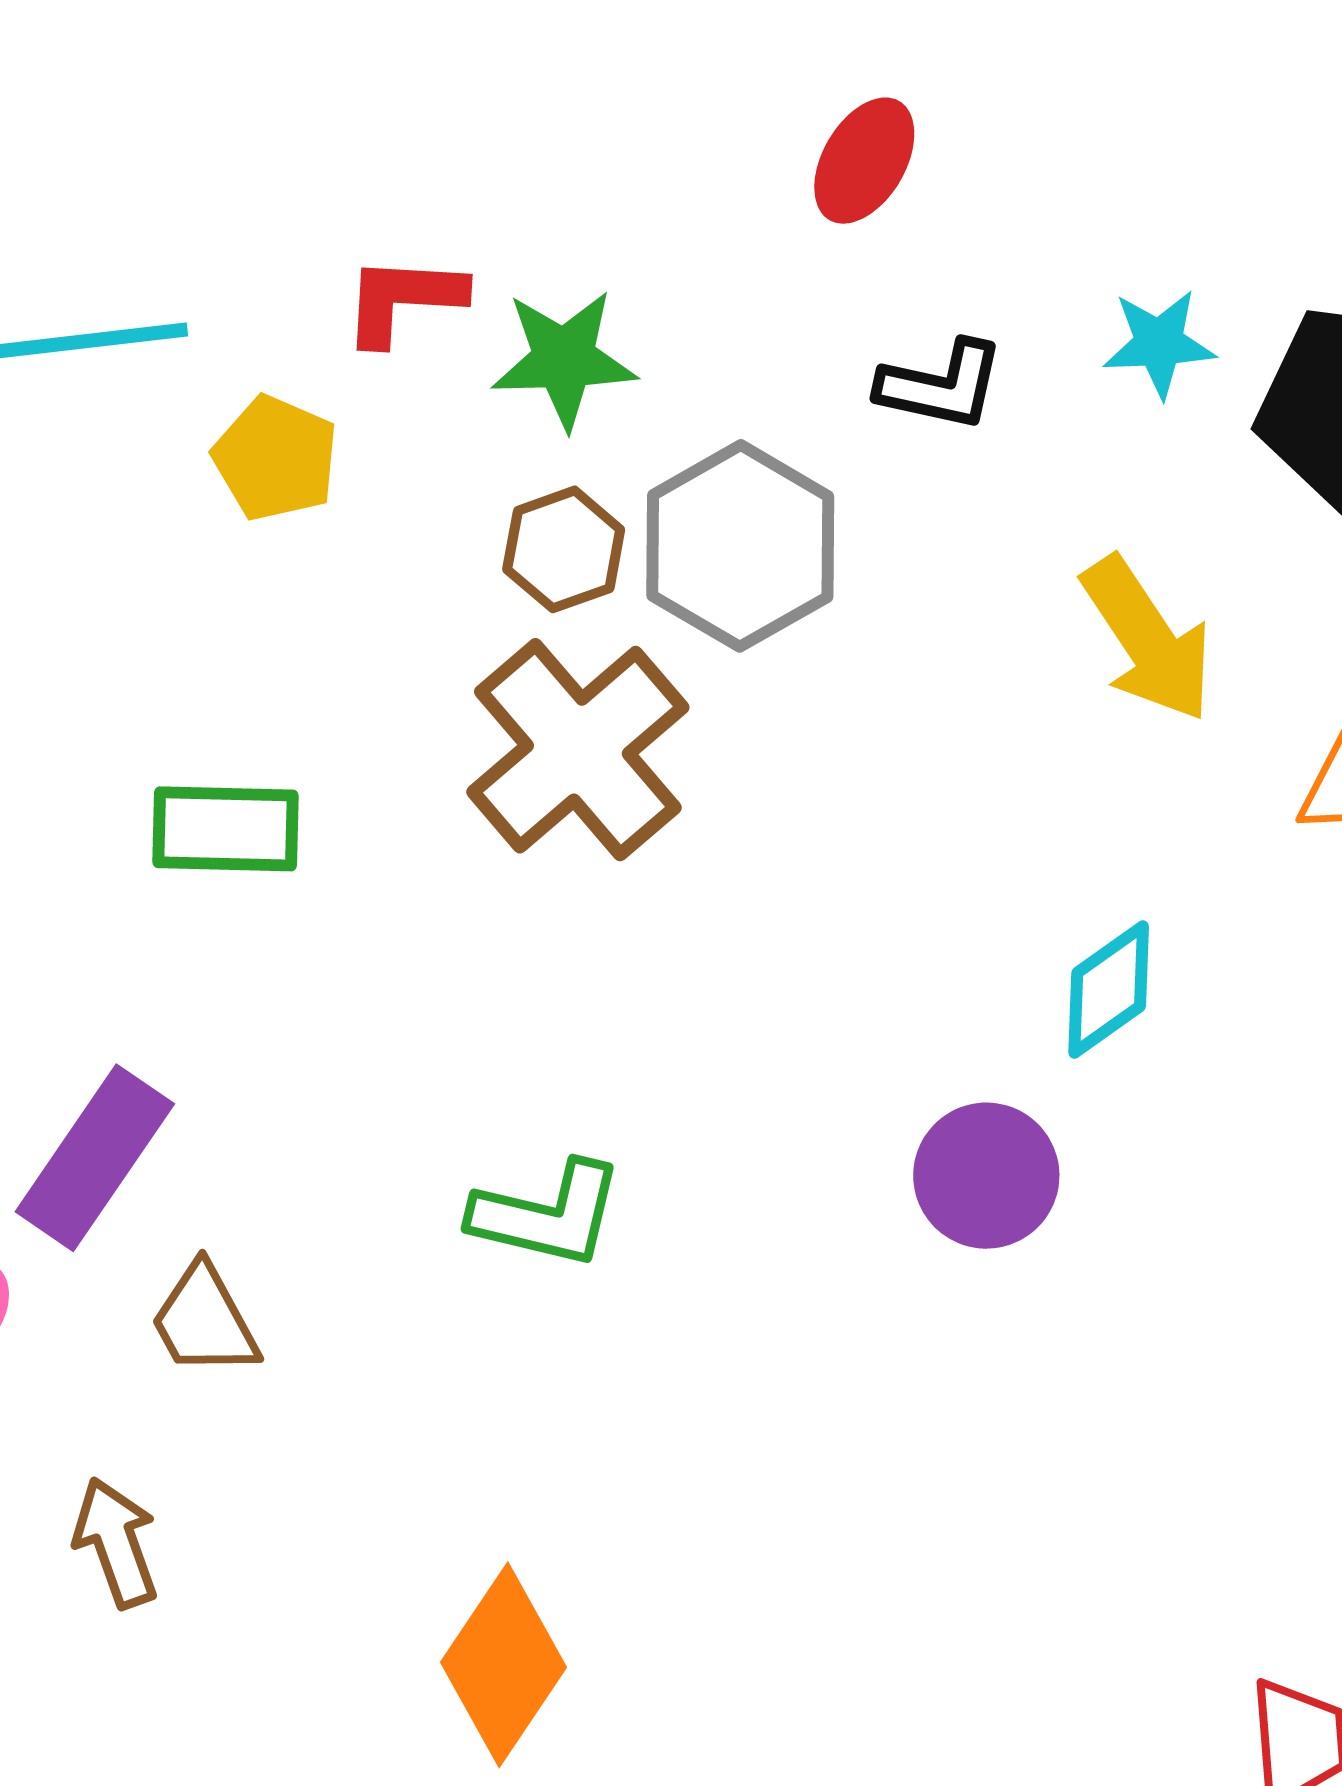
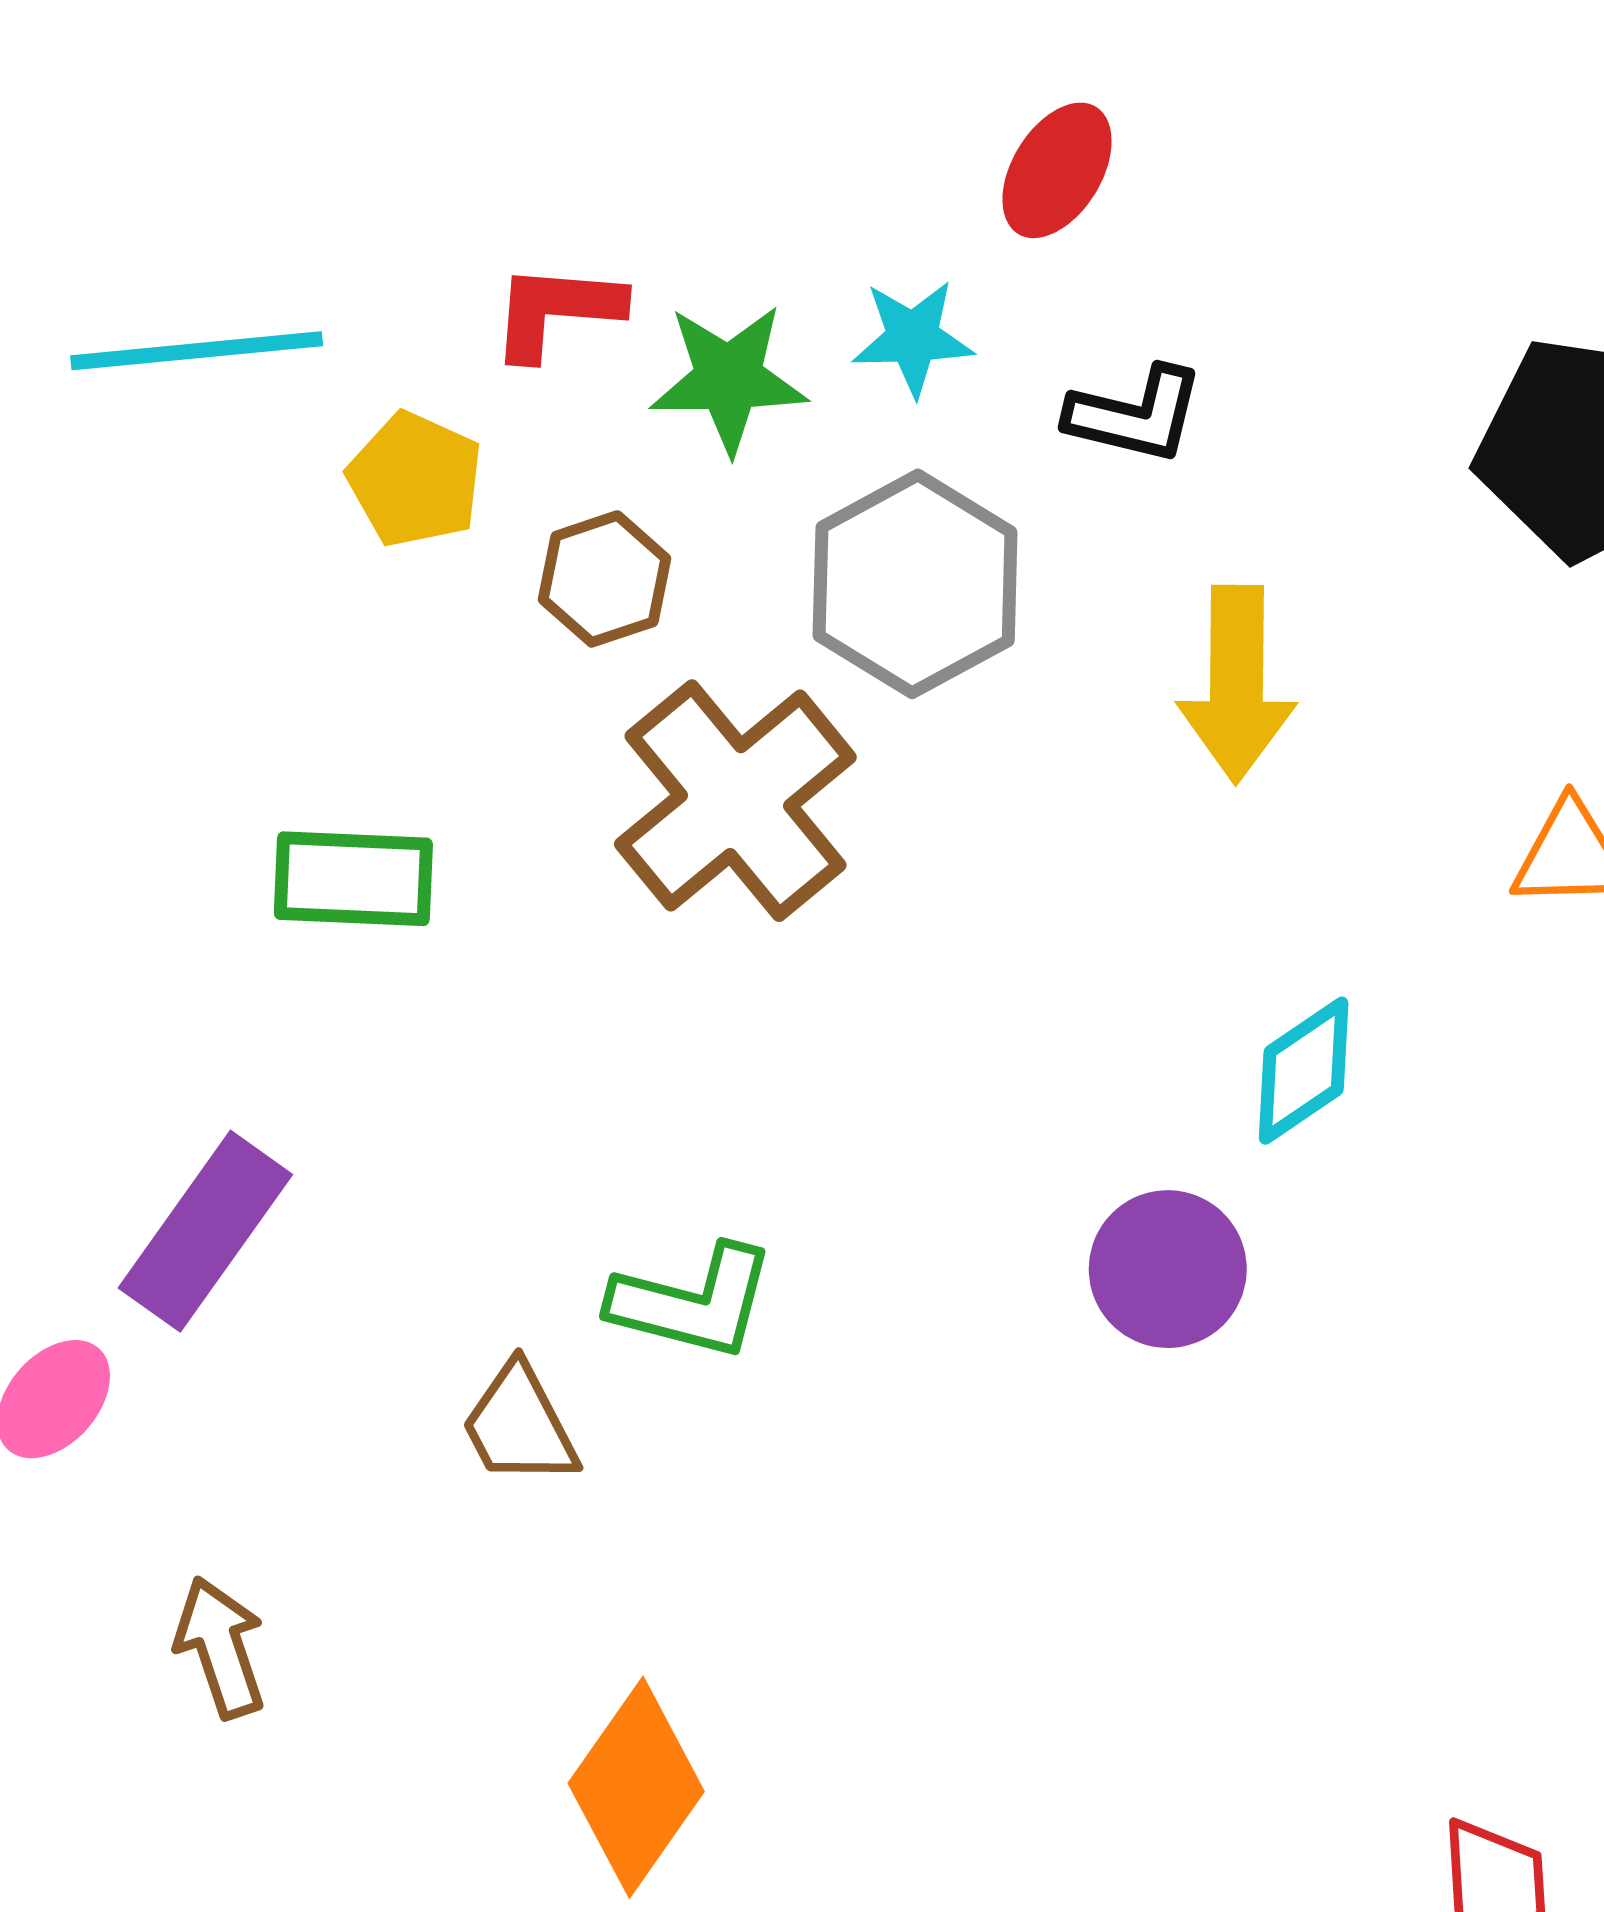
cyan star: (1159, 343) -> (913, 338), moved
brown hexagon: (564, 549) -> (604, 579), moved
yellow arrow: (1147, 639) -> (1237, 684), moved, turned 33
brown trapezoid: (204, 1320) -> (519, 1425), moved

